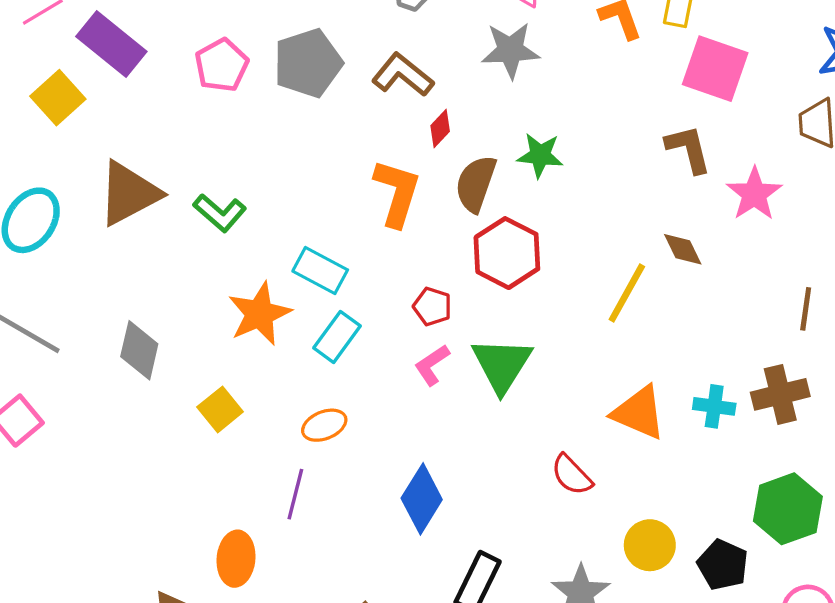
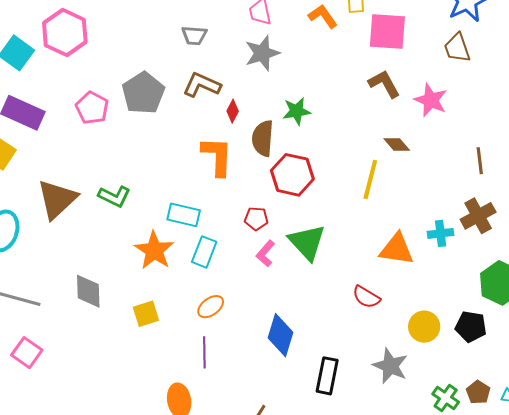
yellow square: (220, 409) -> (146, 314), turned 36

